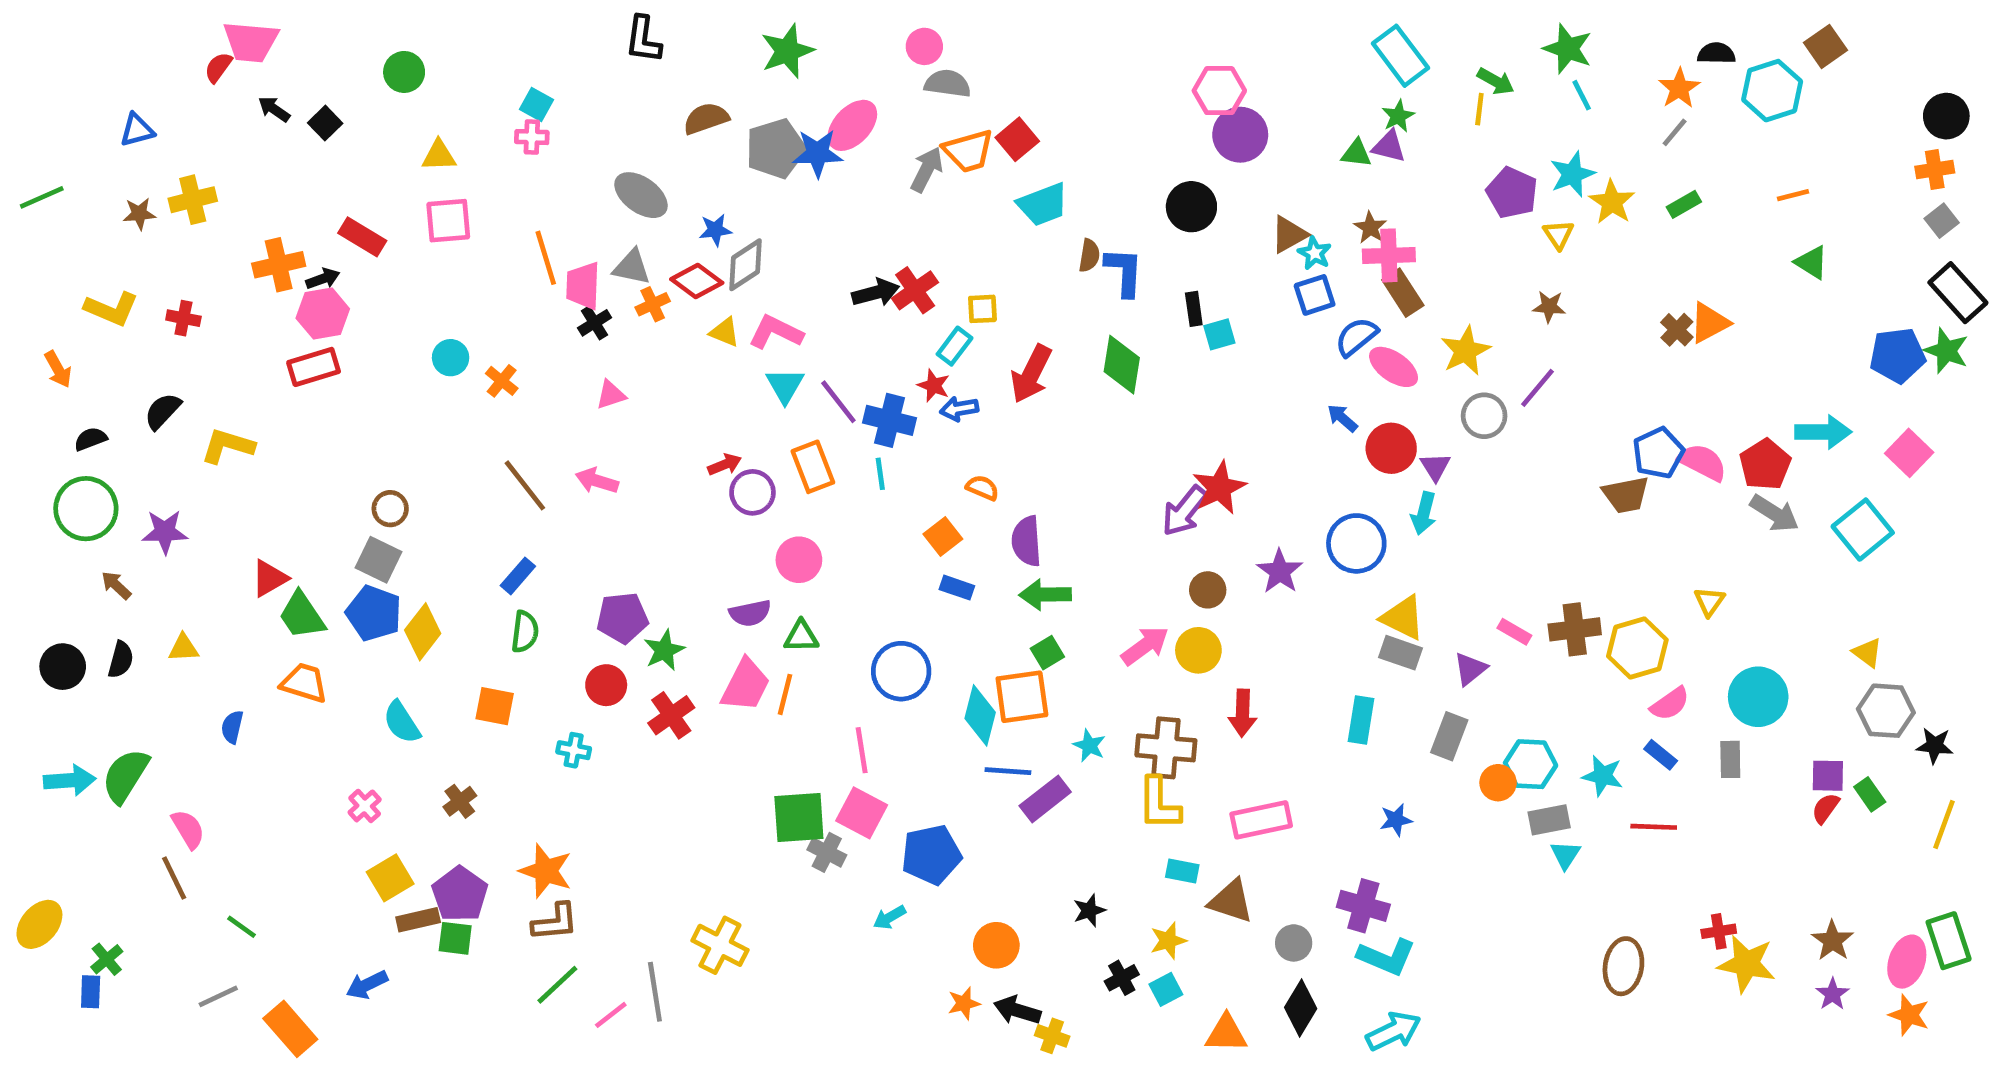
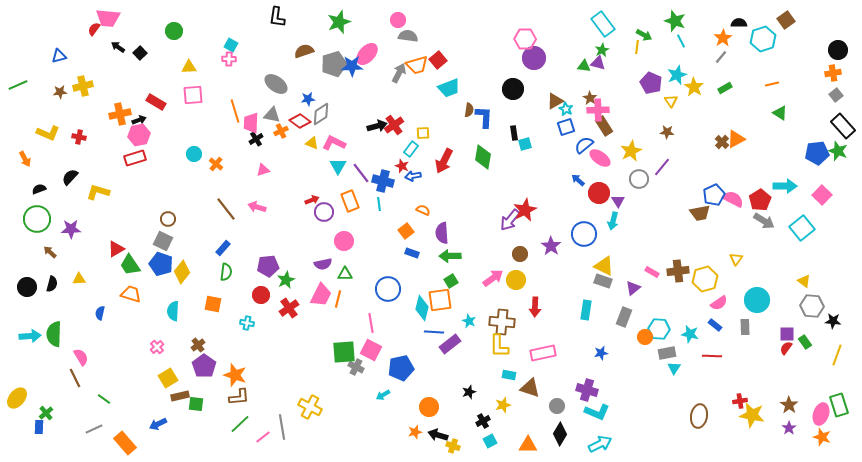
cyan semicircle: (402, 722) -> (173, 311), turned 36
green semicircle: (125, 776) -> (54, 334), turned -30
purple pentagon: (460, 894) -> (204, 366), moved
cyan square: (1166, 989) -> (490, 441), moved

